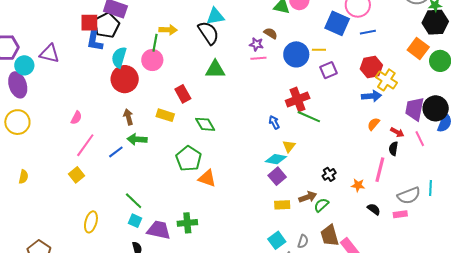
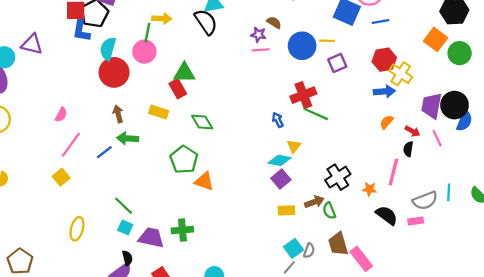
green triangle: (215, 69) -> (184, 73), moved
black cross: (329, 174) -> (338, 177), size x1.6
green semicircle: (321, 205) -> (329, 211), turned -70
black semicircle: (374, 209) -> (387, 215), size x1.5
cyan square: (277, 240) -> (294, 248), moved

